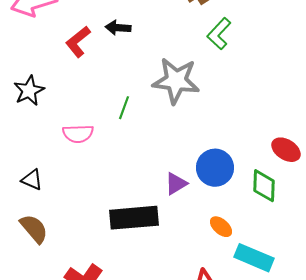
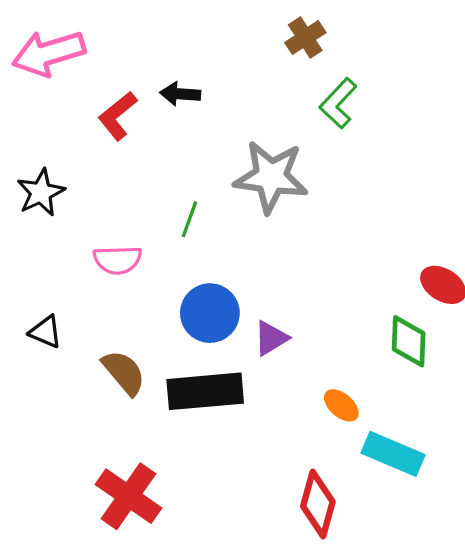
blue circle: (215, 168) -> (210, 313), moved
brown semicircle: (34, 229) -> (124, 373), moved

